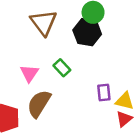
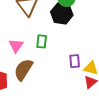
green rectangle: (62, 68) -> (42, 41), turned 48

